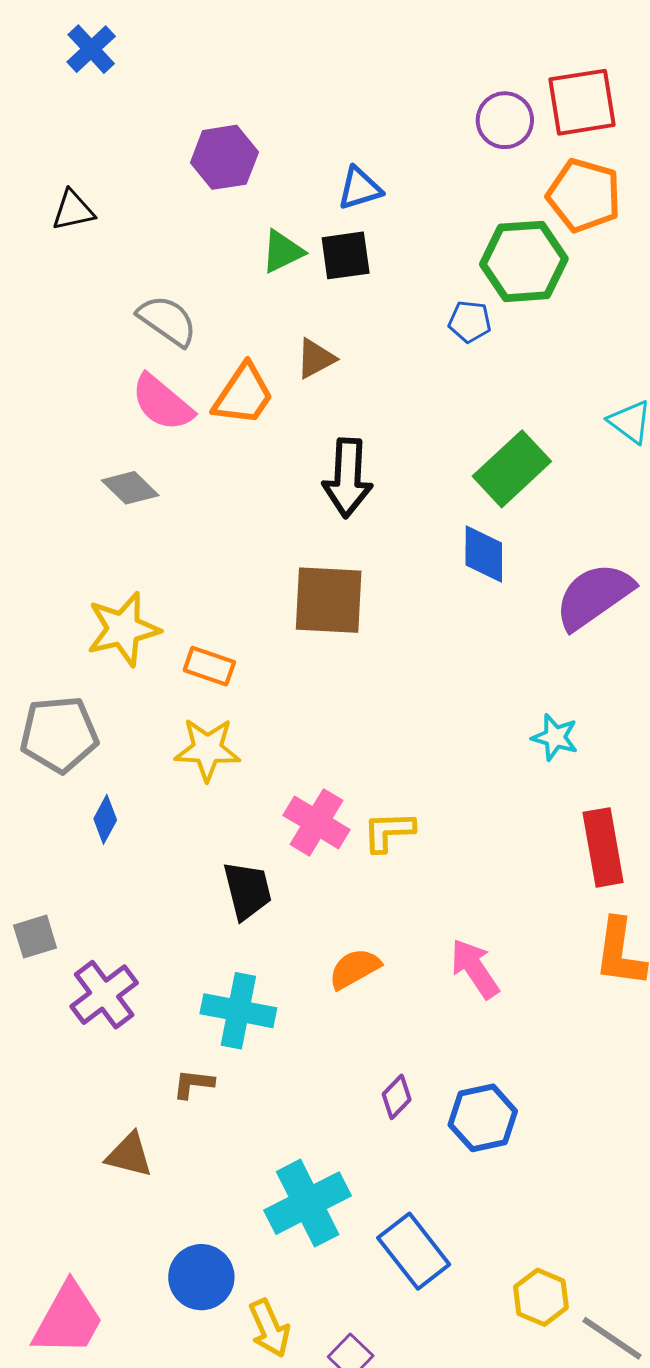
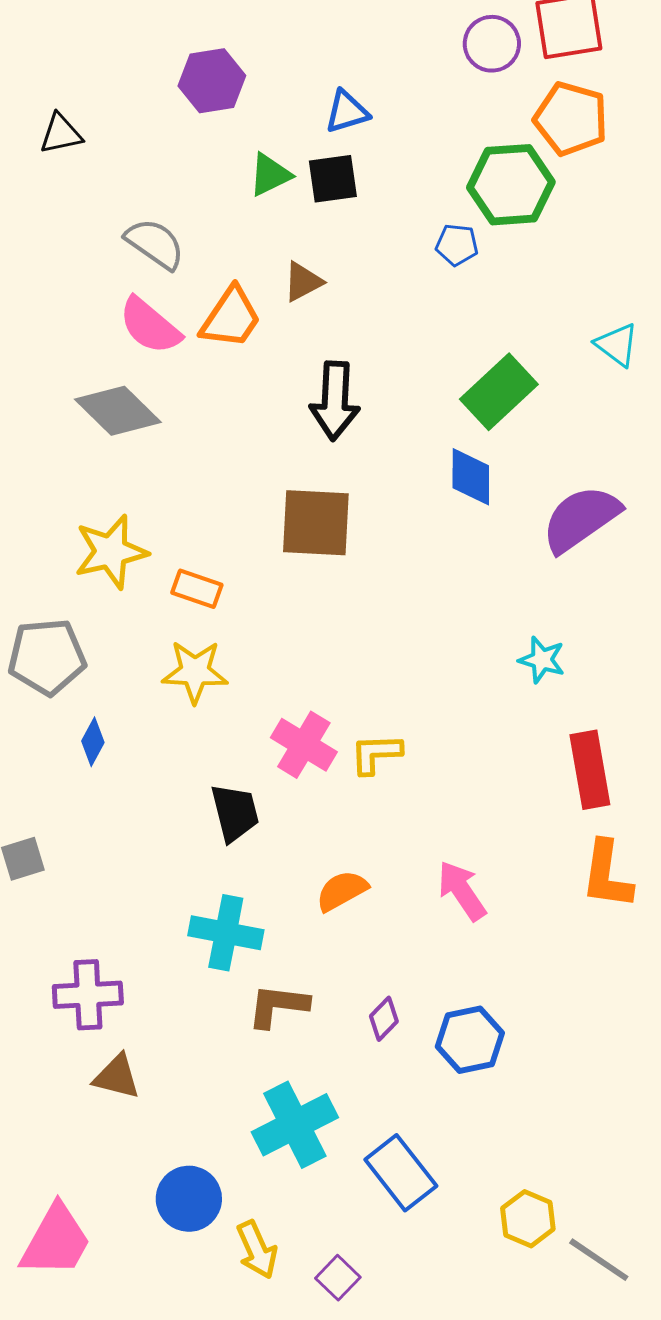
gray diamond: (130, 488) -> (118, 411), size x1.5
purple cross: (104, 995) -> (88, 995), moved, turned 34
brown L-shape: (193, 1084) -> (278, 1006), moved, size x1.5

